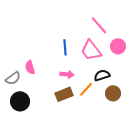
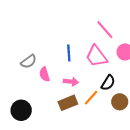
pink semicircle: (30, 67) -> (44, 74), moved
black semicircle: (102, 75) -> (108, 83), turned 140
gray semicircle: (13, 78) -> (29, 62), moved

